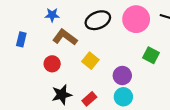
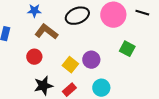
yellow square: (90, 61) -> (70, 65), moved
purple circle: (122, 76) -> (91, 60), moved

